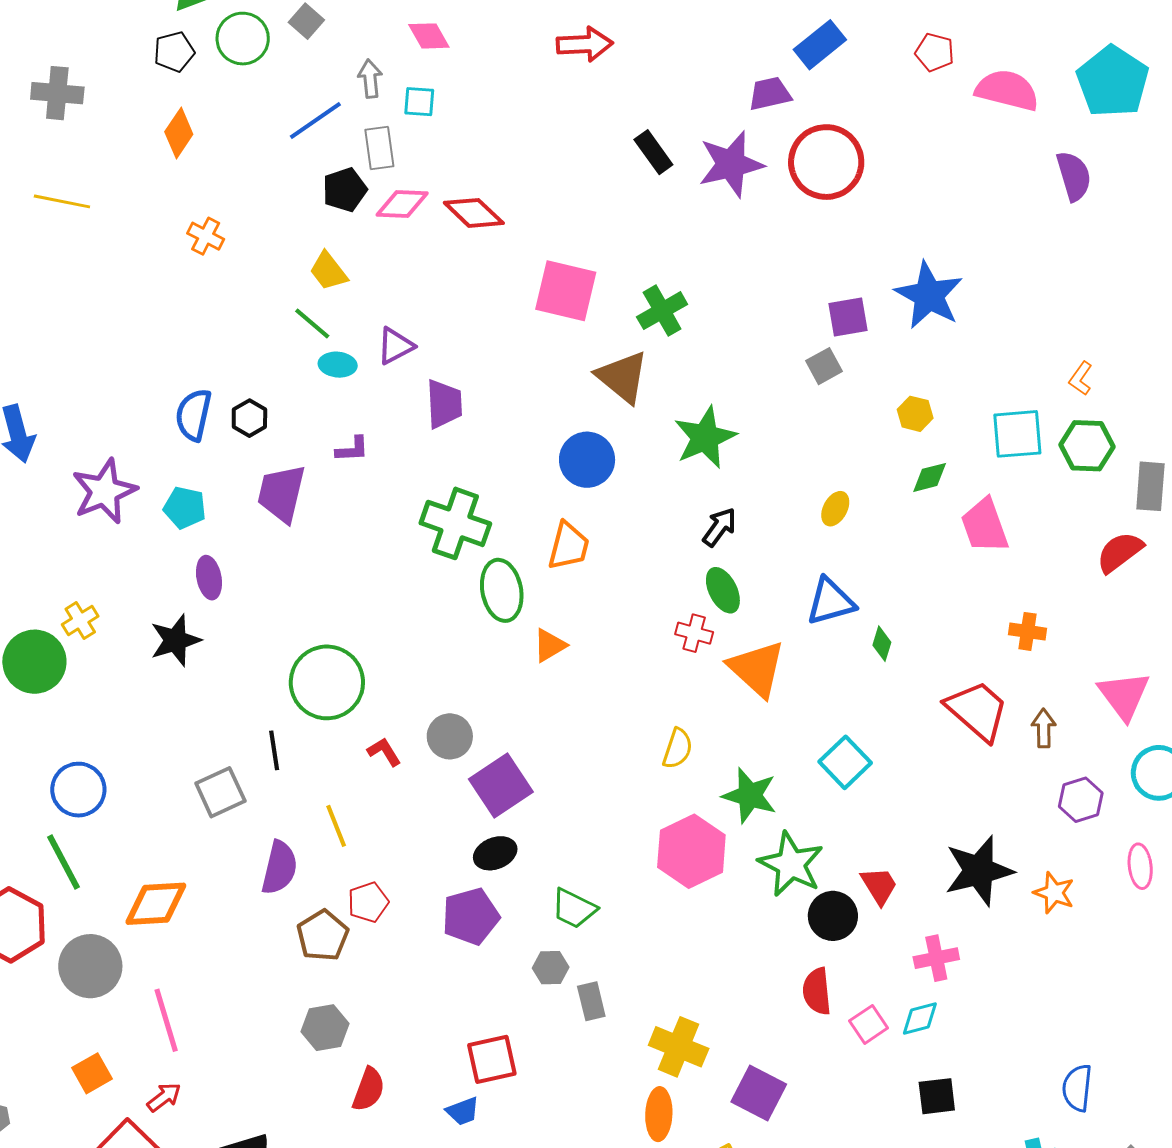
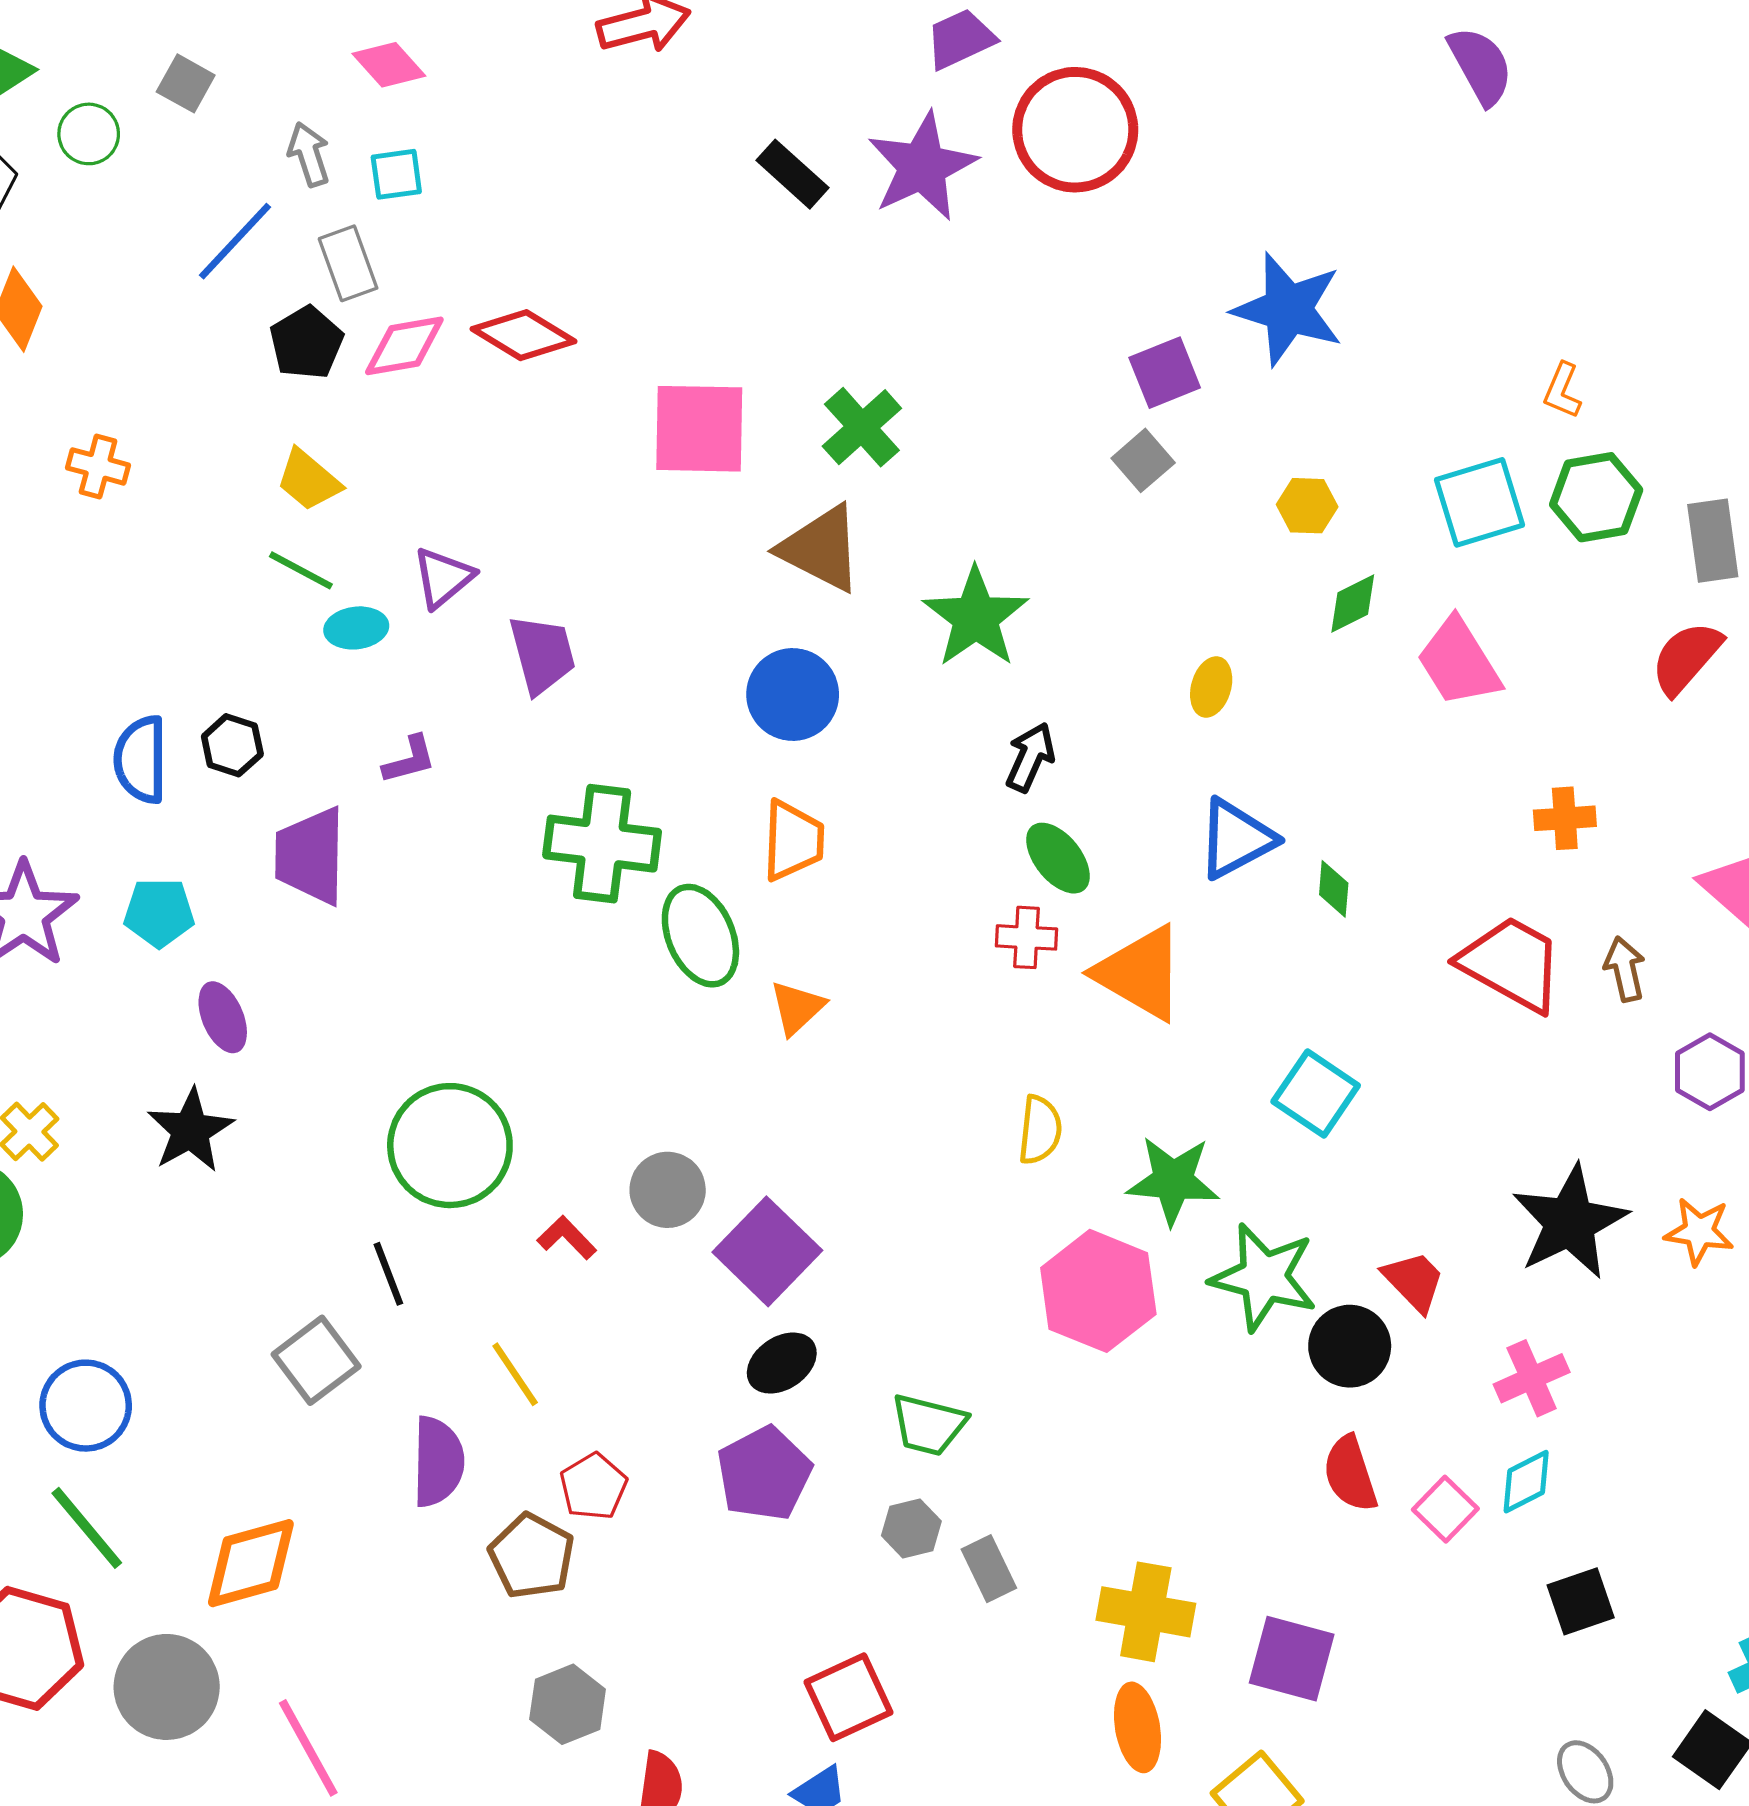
green circle: (243, 39) -> (89, 134), size x0.7

